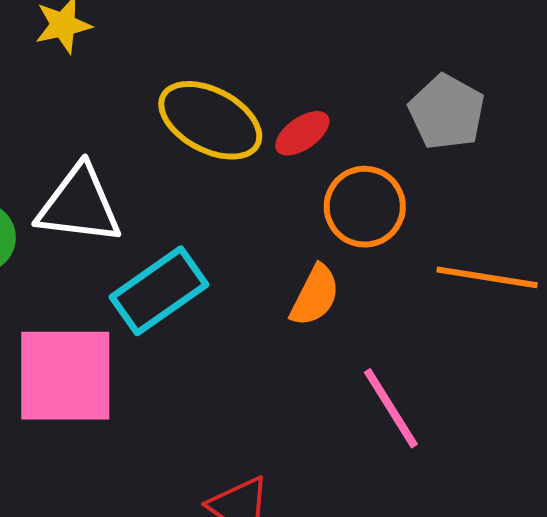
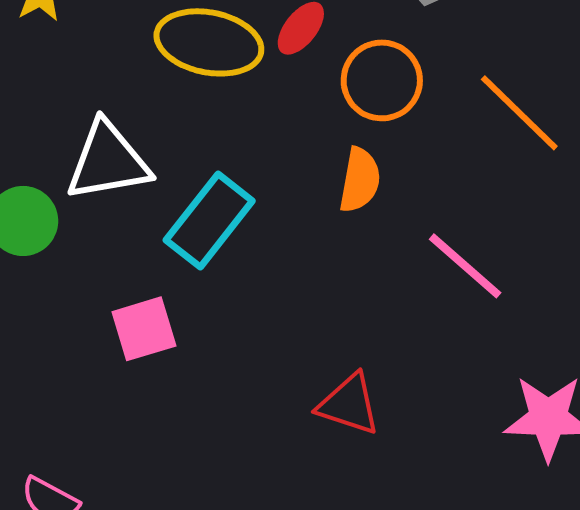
orange line: (487, 277) -> (519, 113), turned 52
pink square: (65, 376) -> (144, 329), size x0.6

